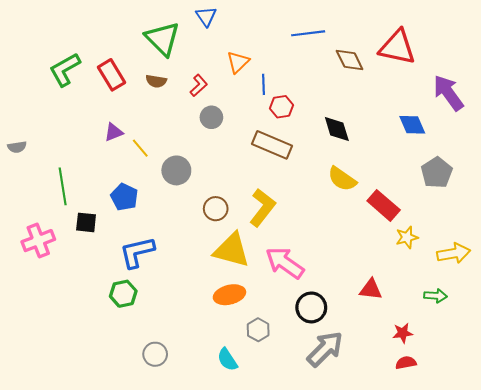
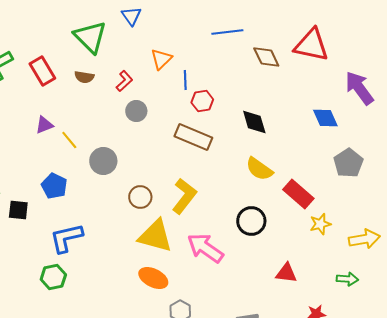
orange ellipse: (229, 295) -> (153, 278), turned 40
black circle: (311, 307) -> (251, 221), moved

